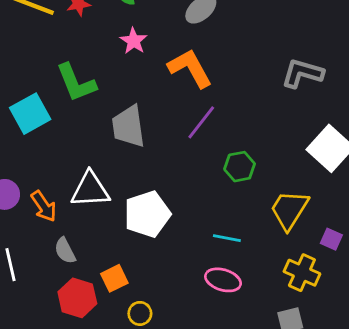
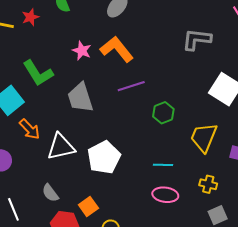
pink star: (134, 41) -> (82, 51), moved
purple line: (201, 122) -> (131, 86), turned 44
orange arrow: (44, 206) -> (30, 129), moved
yellow cross: (302, 273) -> (208, 184), moved, size x0.7

